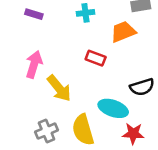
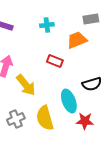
cyan ellipse: (113, 108) -> (69, 101), turned 50

